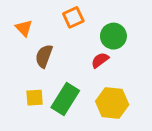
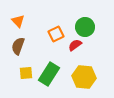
orange square: (73, 17) -> (56, 34), moved
brown semicircle: (44, 56) -> (18, 46), moved

